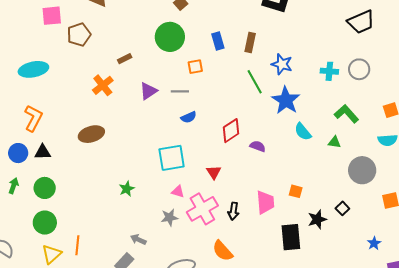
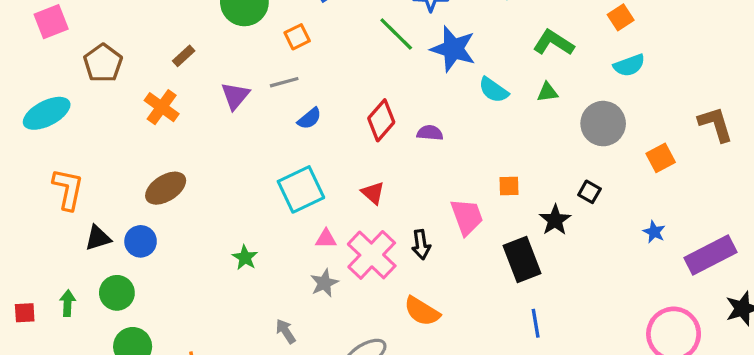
brown pentagon: (79, 35) -> (103, 63), moved
blue circle: (18, 153) -> (141, 241), moved
gray arrow: (138, 239) -> (286, 331), turned 49

